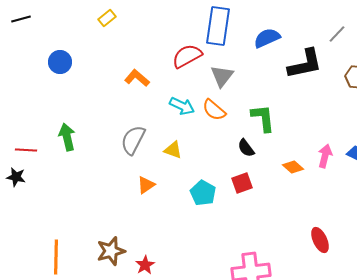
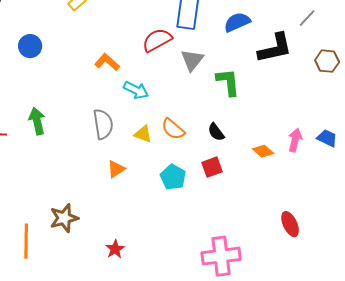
cyan arrow: (182, 106) -> (136, 90), moved
orange semicircle: (214, 110) -> (173, 129), moved
green L-shape: (263, 118) -> (228, 82), moved
gray semicircle: (133, 140) -> (103, 124), turned 144
brown star: (111, 251) -> (64, 218), moved

